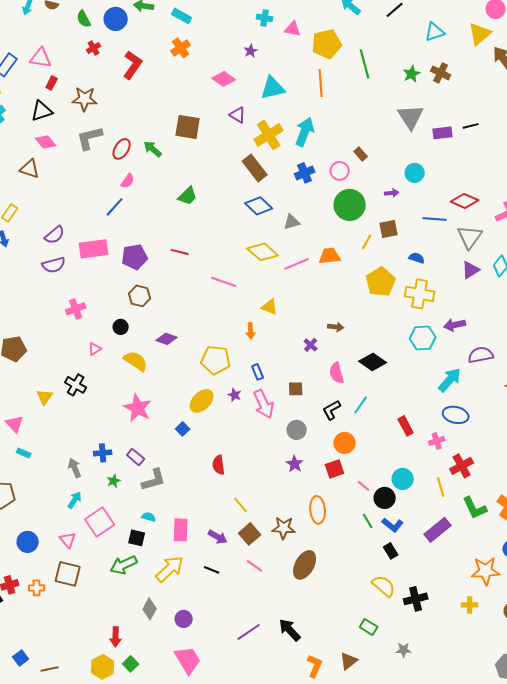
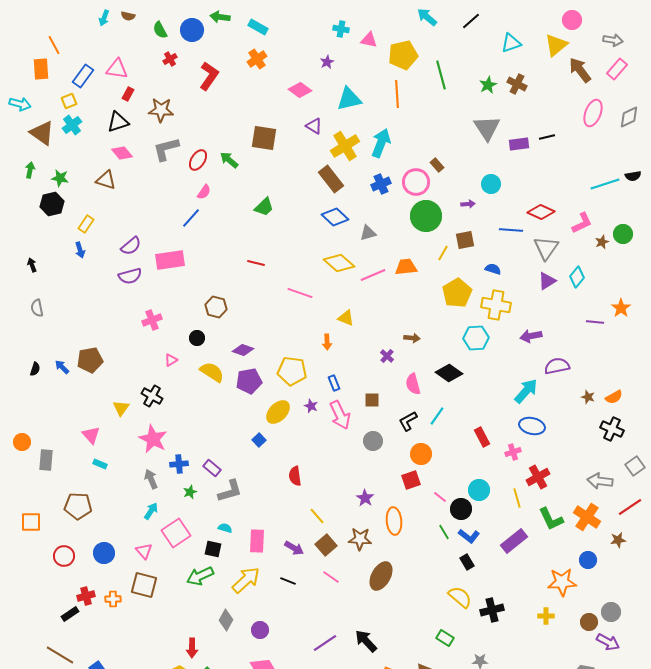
pink circle: (340, 171) -> (416, 182), size x1.4
purple pentagon: (135, 257) -> (249, 381), moved
cyan hexagon: (423, 338) -> (476, 338), moved
pink star: (138, 408) -> (153, 439), moved
purple star: (295, 464) -> (365, 498), moved

